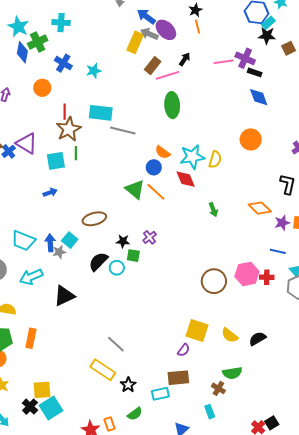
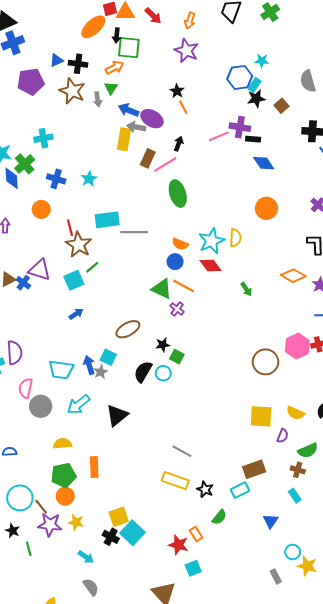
green line: (76, 153) -> (92, 267), turned 64
purple cross: (150, 237) -> (177, 309), moved
green square: (133, 256) -> (177, 357), turned 32
purple semicircle: (184, 350) -> (283, 436), moved

